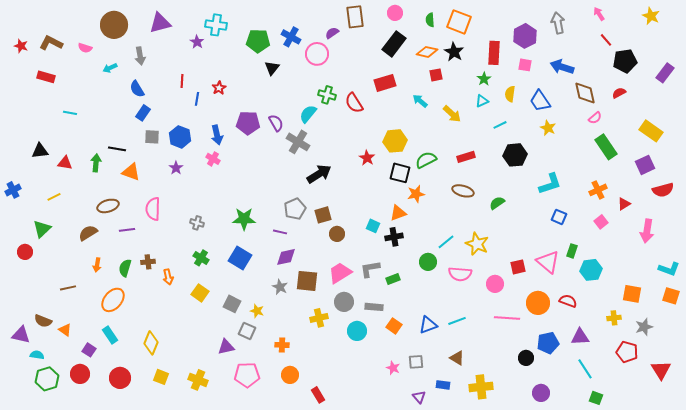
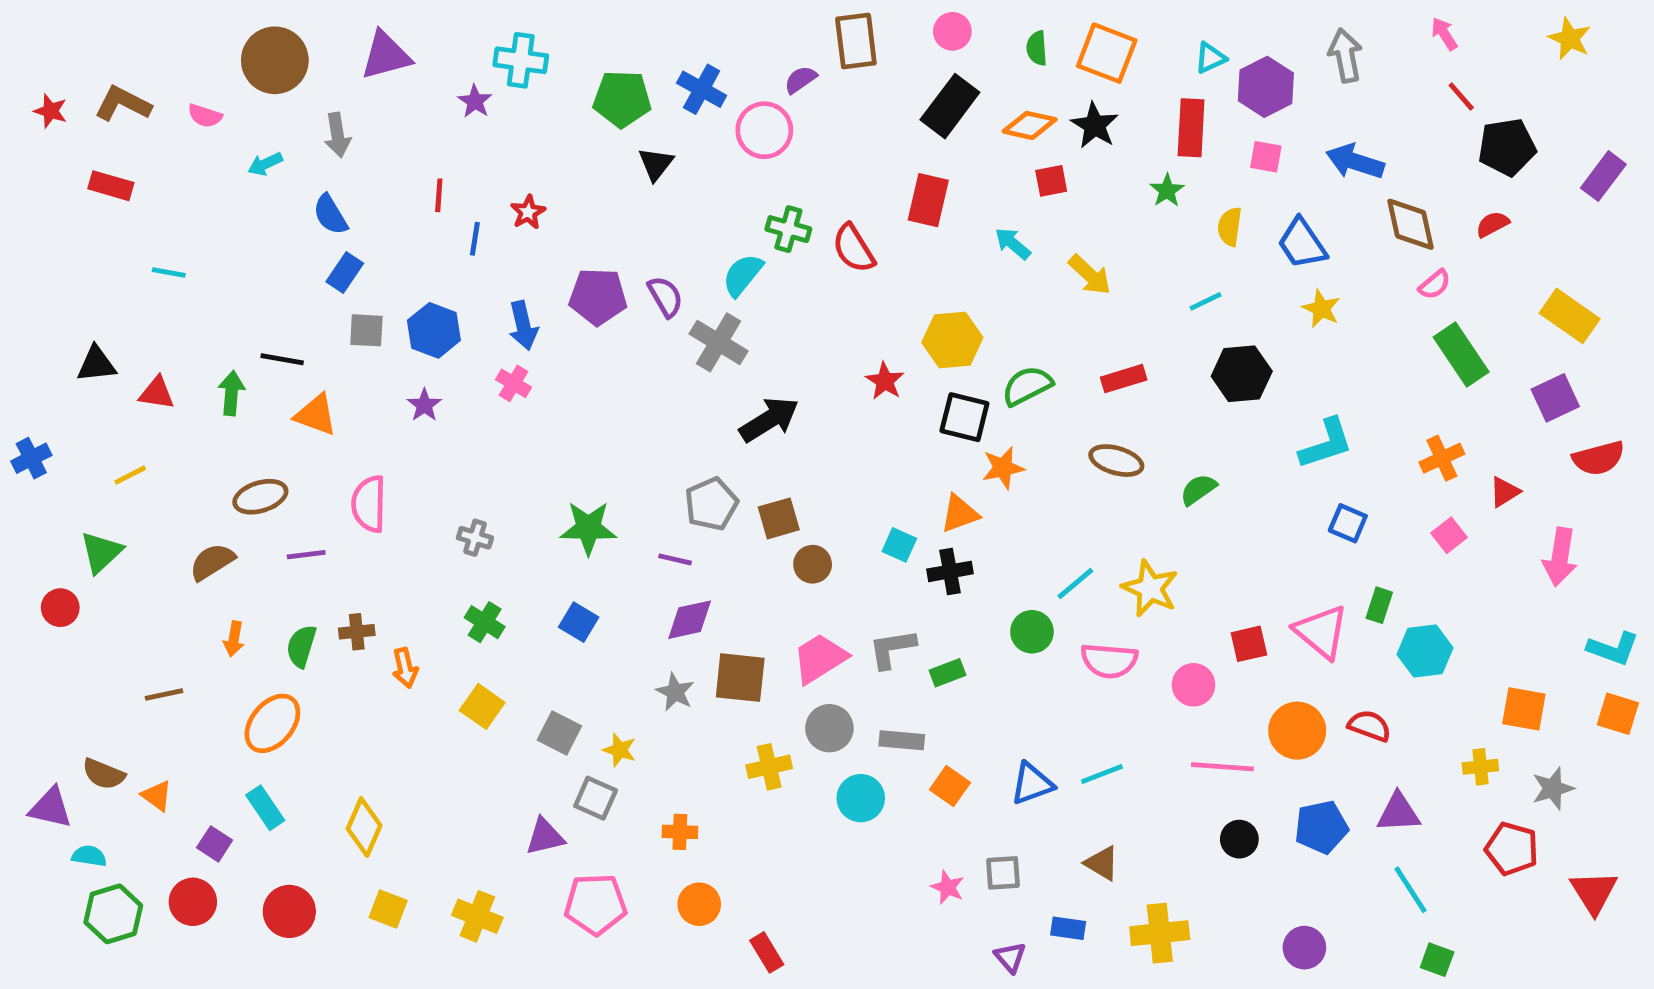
red rectangle: (385, 83) -> (928, 200), turned -60
cyan triangle: (482, 101) -> (1210, 58), moved
blue square: (240, 258) -> (579, 622), size x0.7
black circle: (526, 358) -> (1239, 839), moved

